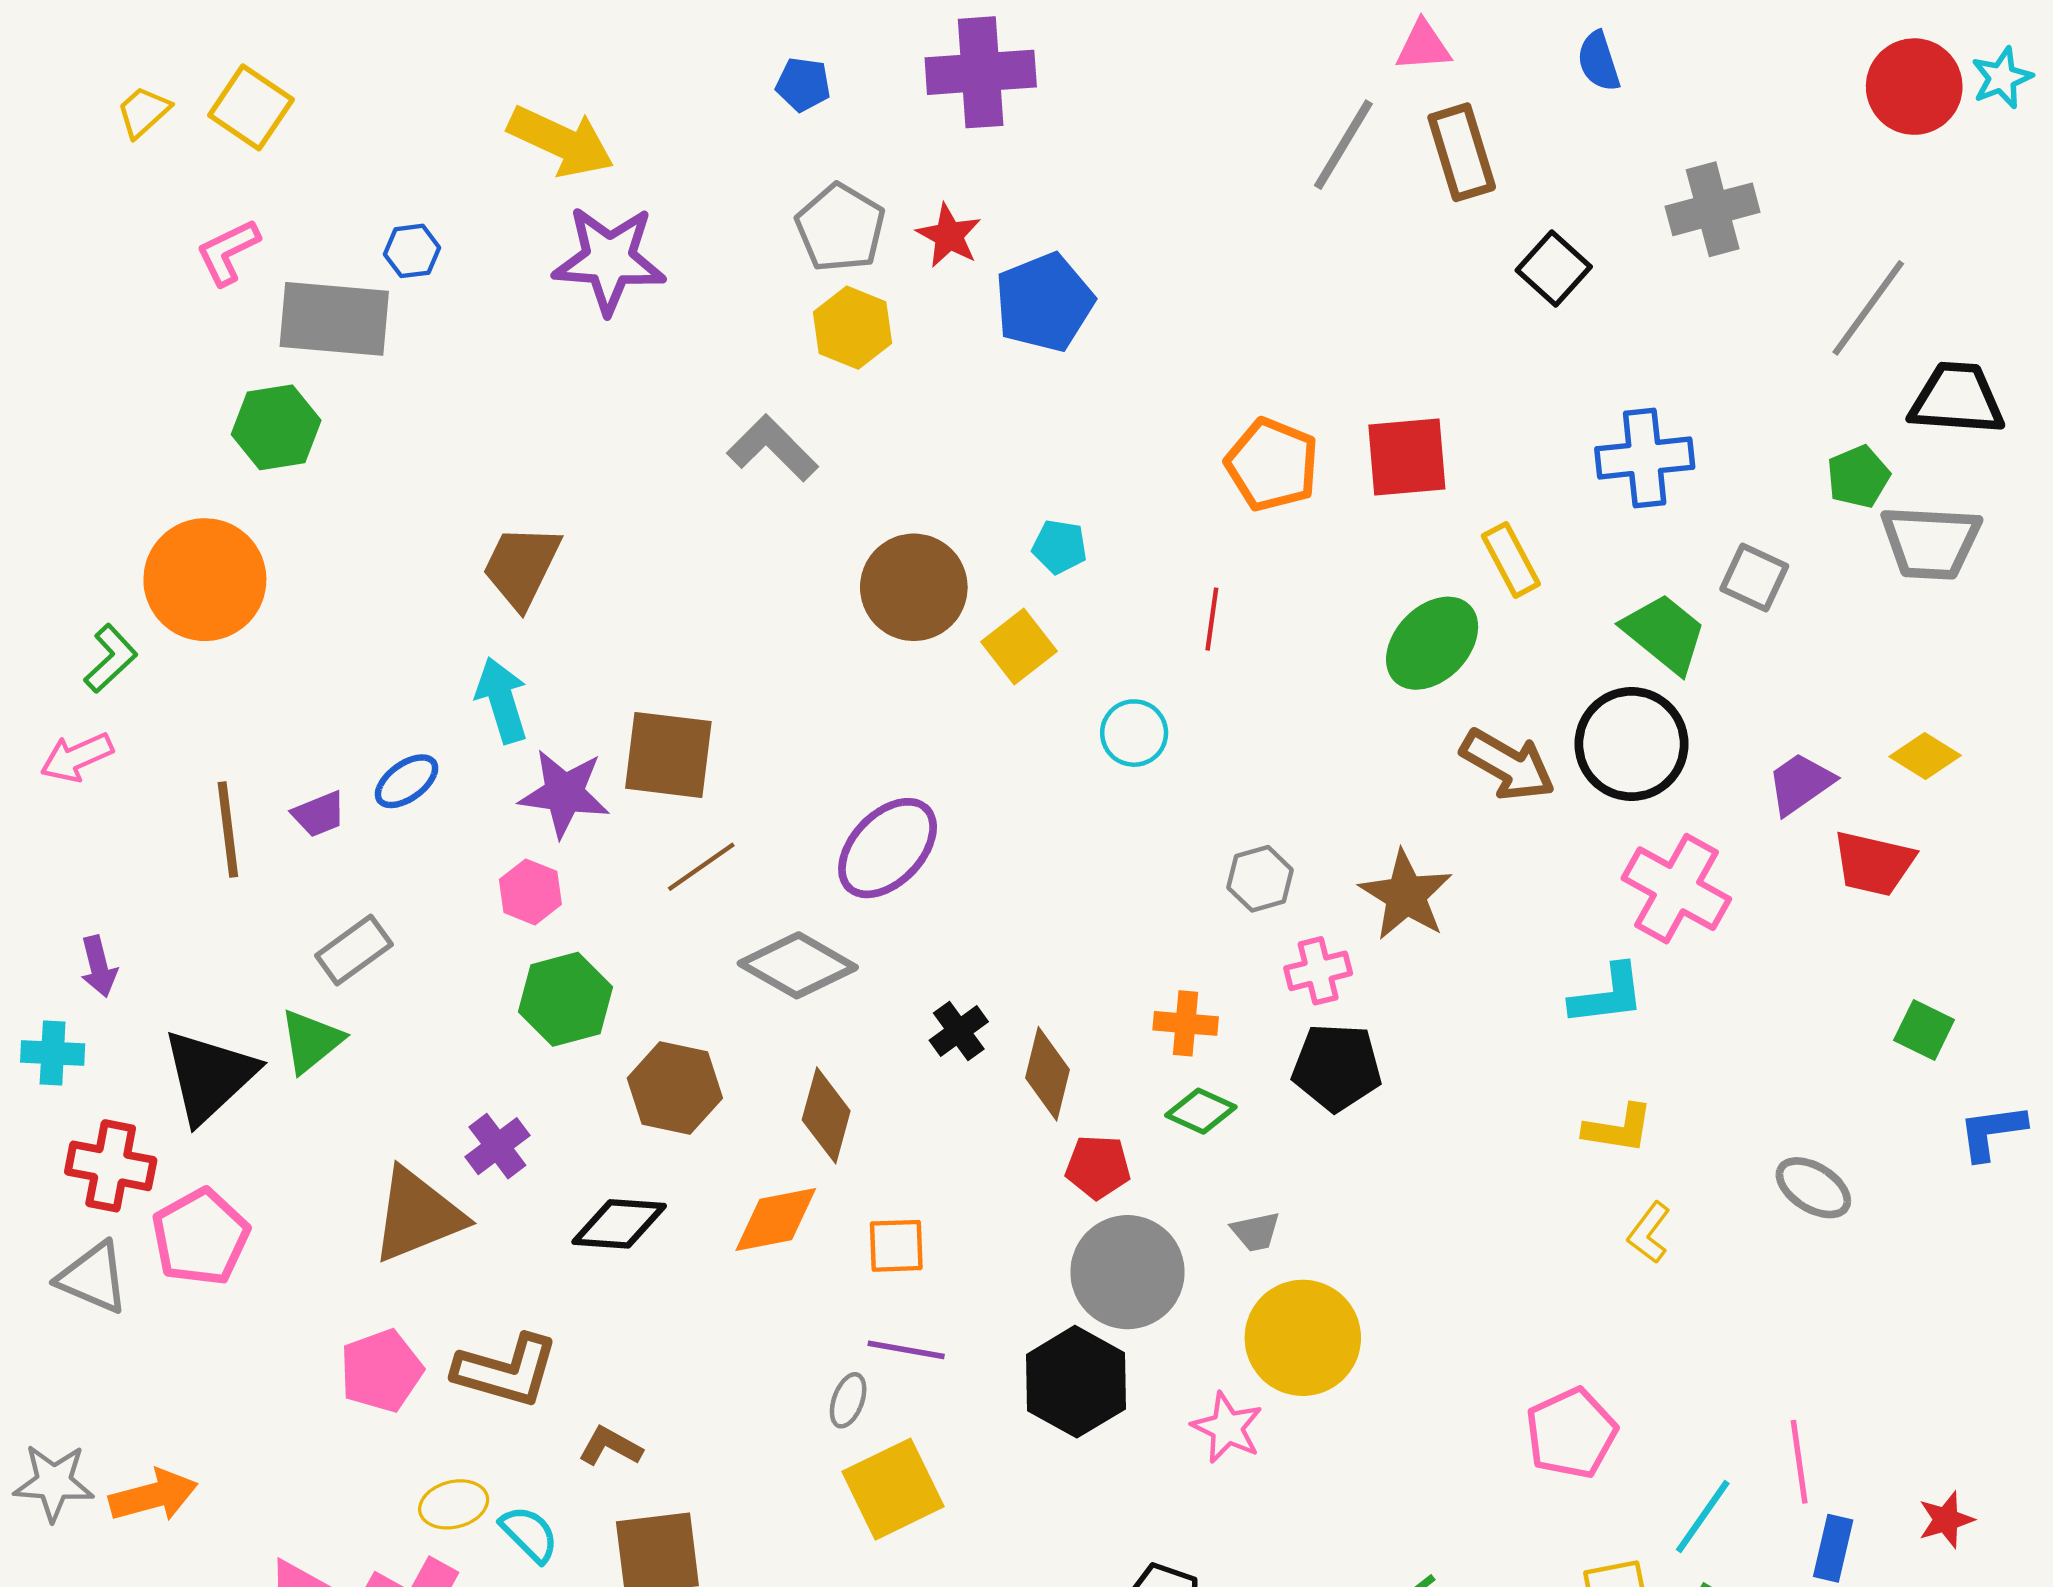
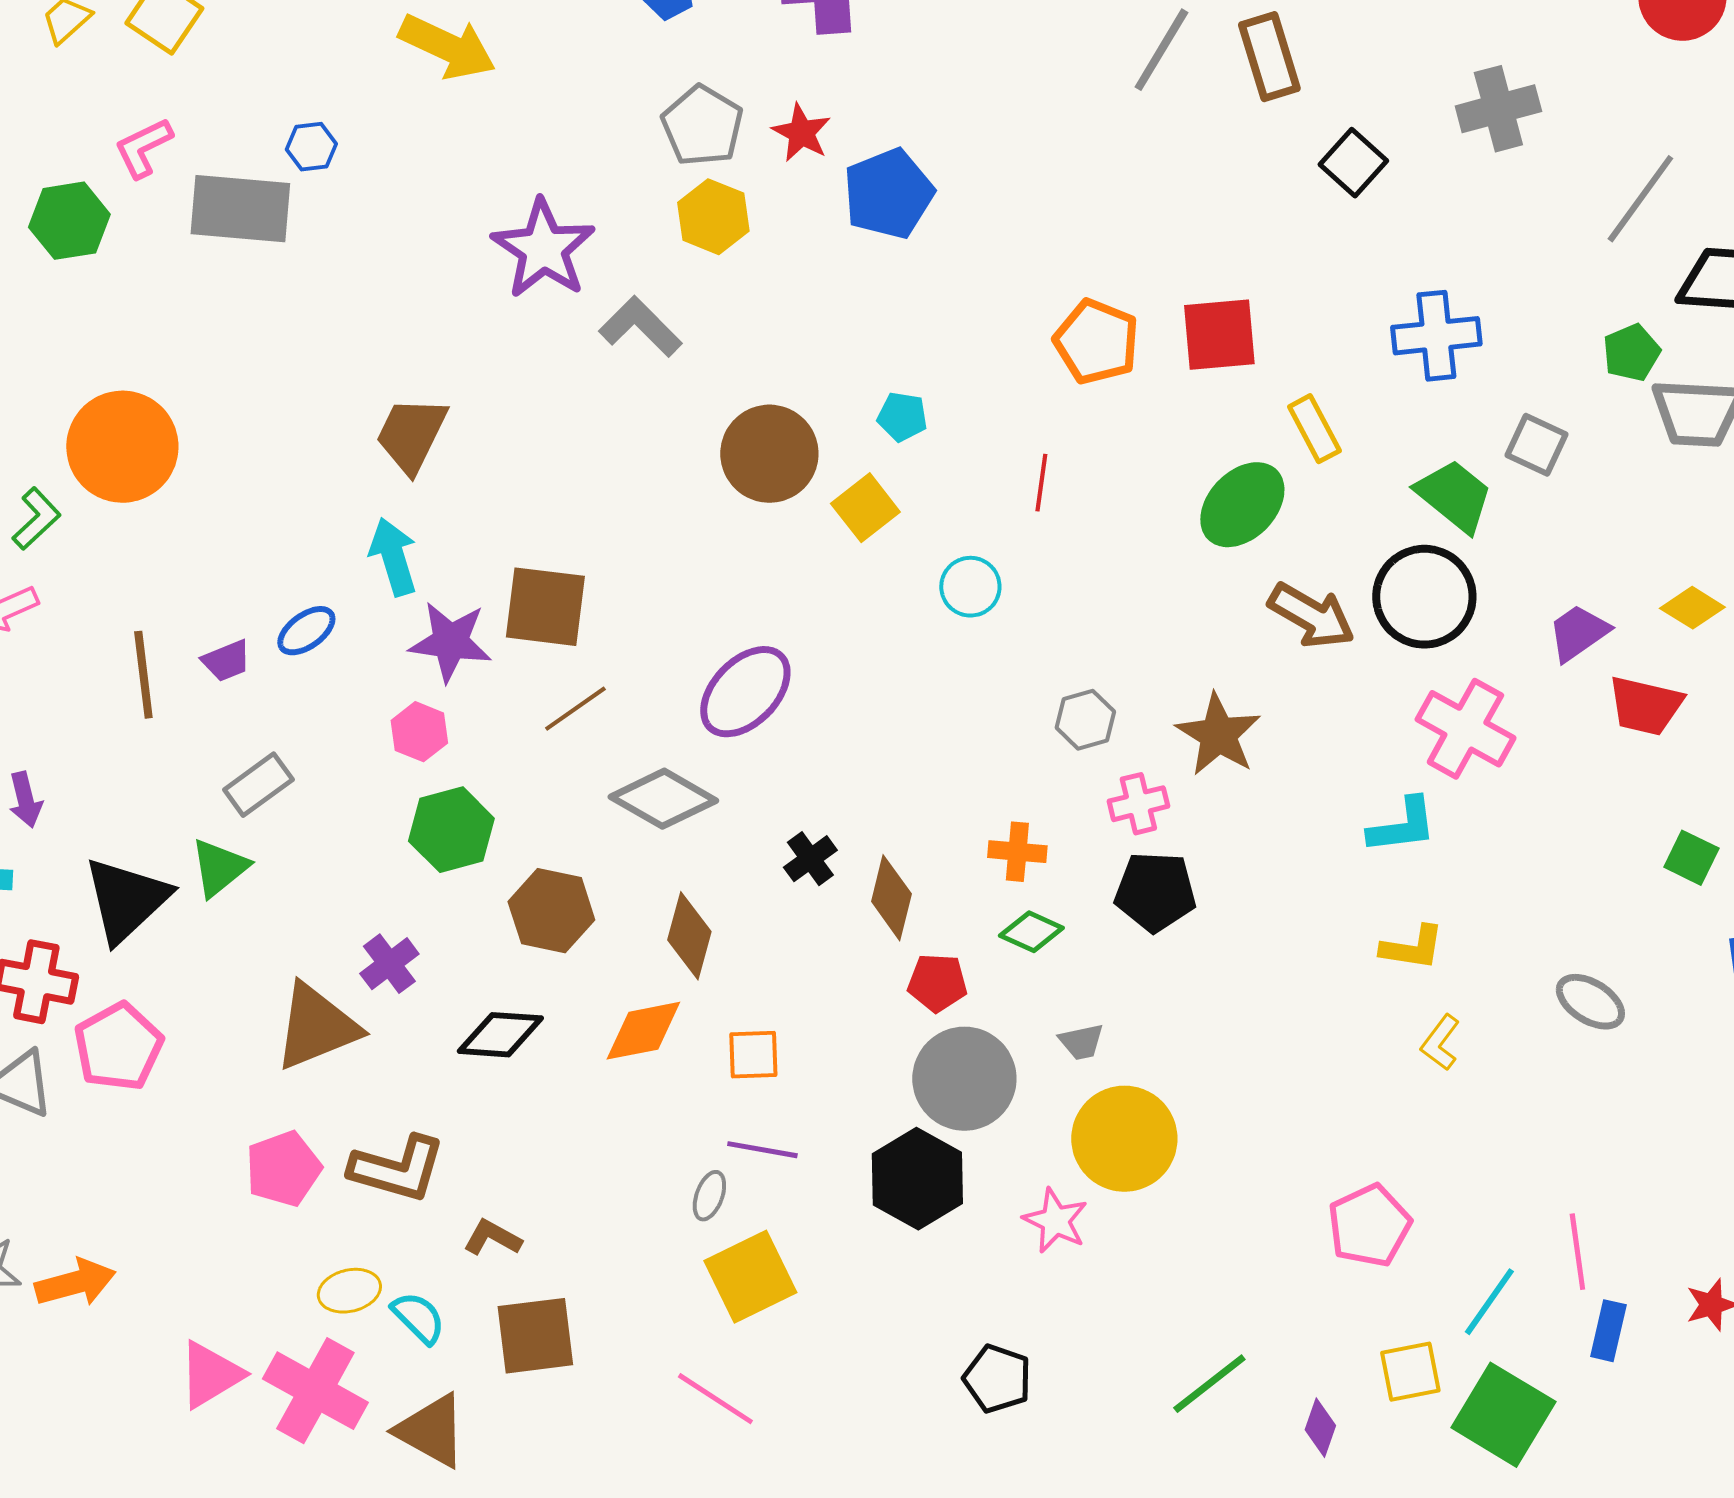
purple star: (609, 260) -> (543, 249), moved, turned 30
green hexagon: (276, 427) -> (69, 221), moved

